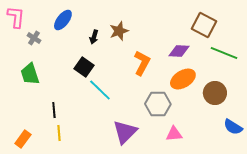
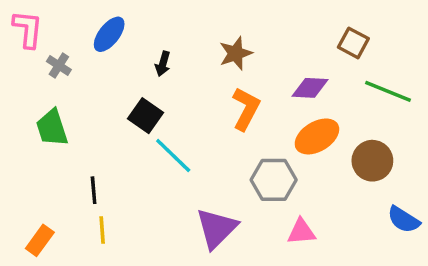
brown square: (204, 25) -> (353, 43), size x0.7
brown star: (119, 31) -> (236, 53), moved

